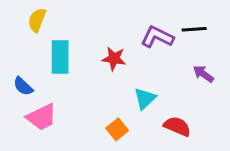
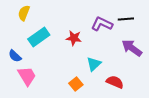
cyan rectangle: (60, 57) -> (39, 37), turned 55
purple arrow: (203, 74) -> (132, 48), size x1.5
pink trapezoid: (42, 117) -> (27, 76), turned -95

